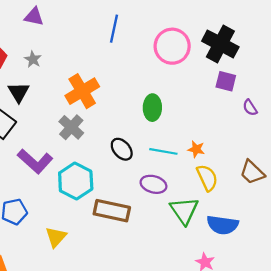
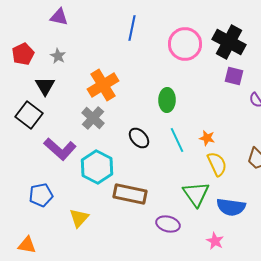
cyan line: (163, 151) -> (177, 140), turned 55
purple ellipse: (153, 184) -> (168, 224), moved

